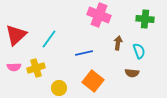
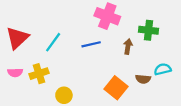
green cross: (145, 19) -> (149, 30), moved
cyan semicircle: (139, 51) -> (163, 69), moved, turned -84
blue line: (84, 53) -> (91, 44), moved
orange square: (93, 81) -> (116, 88), moved

